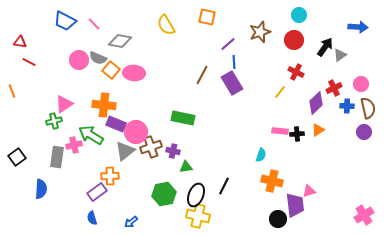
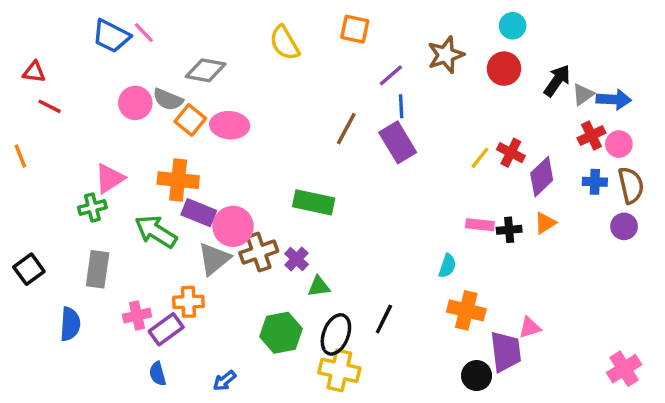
pink line: (94, 24) -> (144, 33), moved
blue arrow: (358, 27) -> (614, 99), moved
red cross: (296, 72) -> (511, 153), moved
red cross: (334, 88) -> (591, 135), moved
pink cross: (74, 145) -> (137, 316), moved
purple cross: (173, 151) -> (296, 259), turned 32

